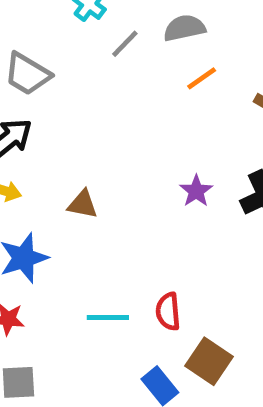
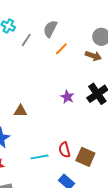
gray semicircle: (184, 28) -> (50, 29), turned -42
brown square: (209, 361) -> (85, 157), moved

